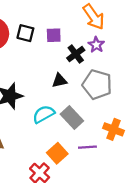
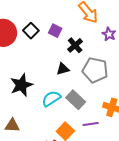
black square: (25, 33) -> (31, 31), turned 35
purple square: (54, 35) -> (55, 31), turned 32
purple star: (96, 45) -> (109, 34), moved

